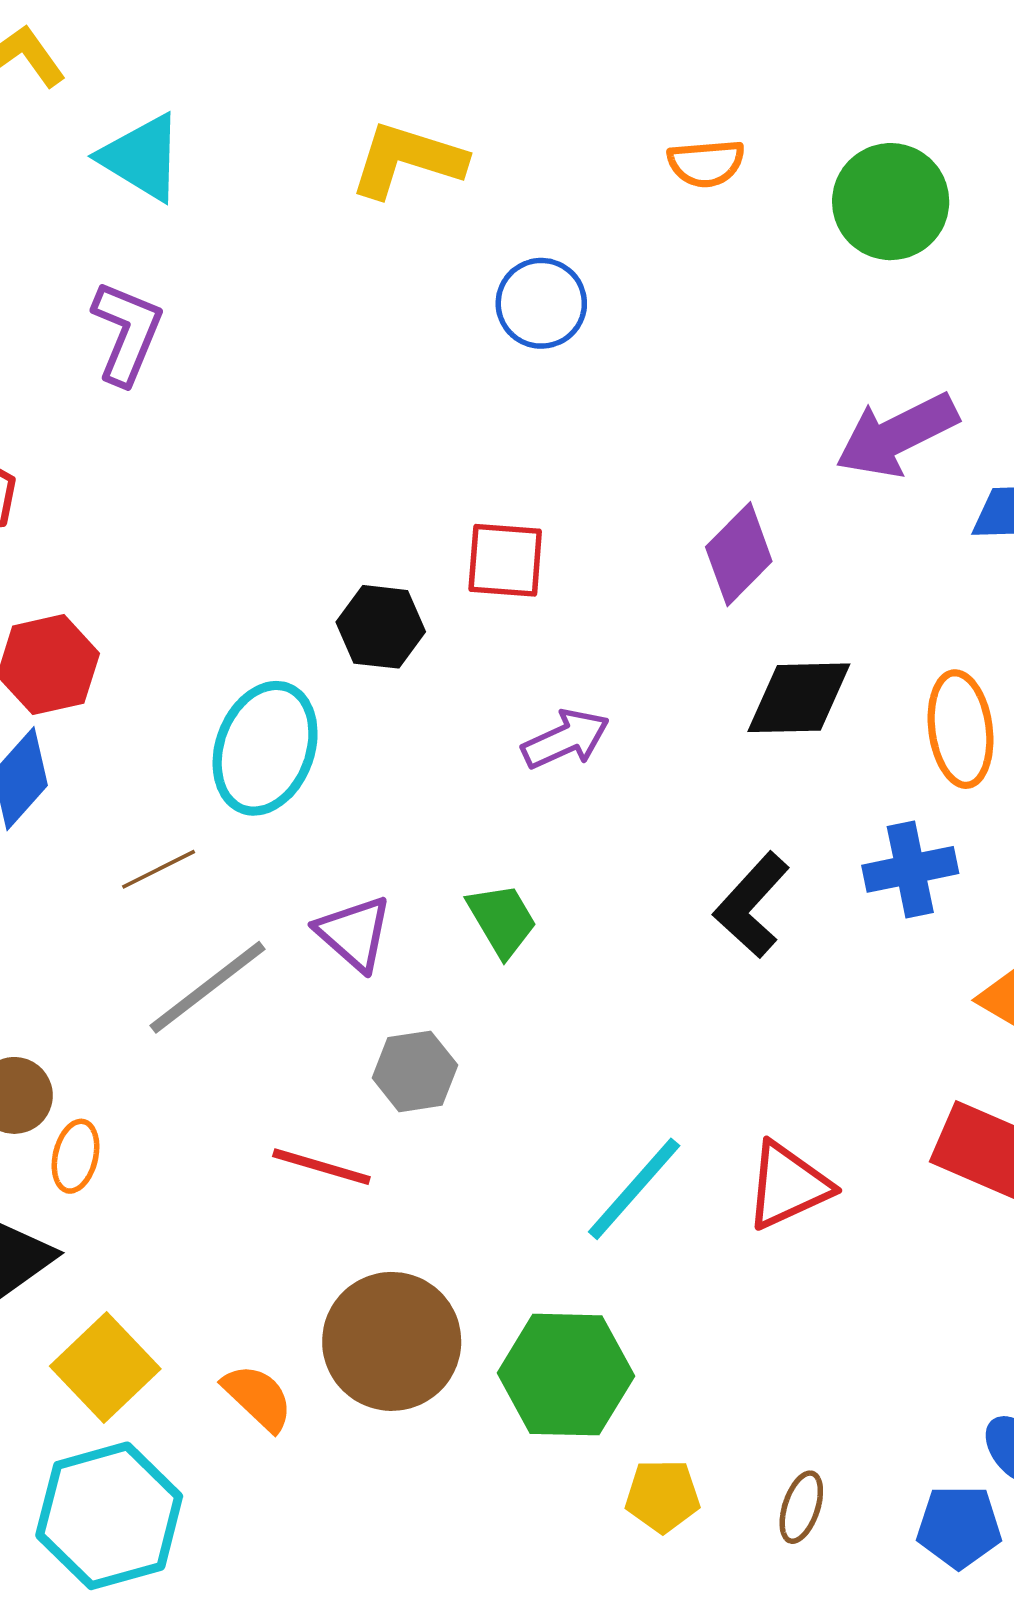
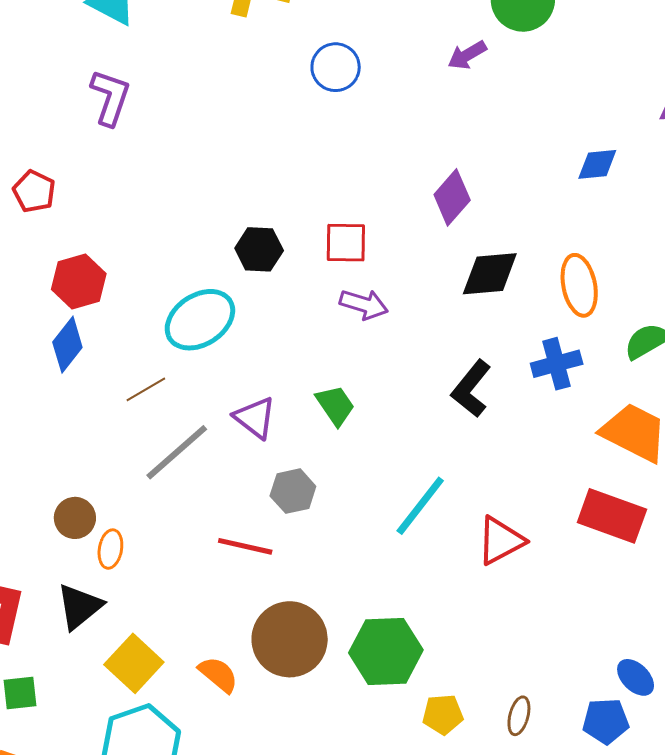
purple arrow: (897, 435) -> (467, 55), moved, size x0.6
red square: (505, 560) -> (346, 243), moved
purple arrow: (566, 739) -> (364, 304), turned 45
cyan ellipse: (265, 748) -> (200, 320), turned 40
cyan line: (634, 1189) -> (420, 506), moved

